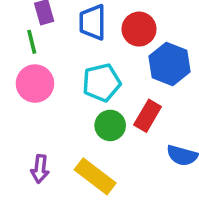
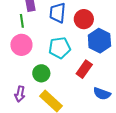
green circle: (110, 125) -> (41, 73), moved

